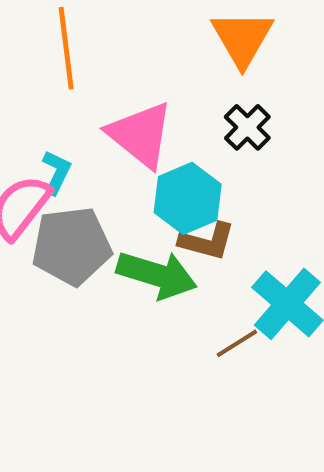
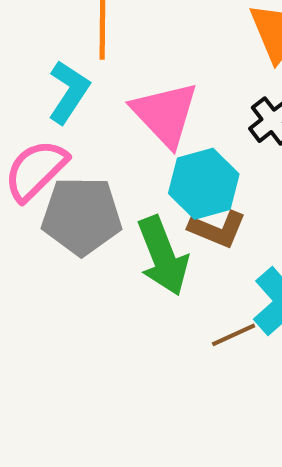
cyan L-shape: (56, 172) -> (69, 92), moved, size x1.4
green arrow: (157, 275) -> (163, 256), turned 44

